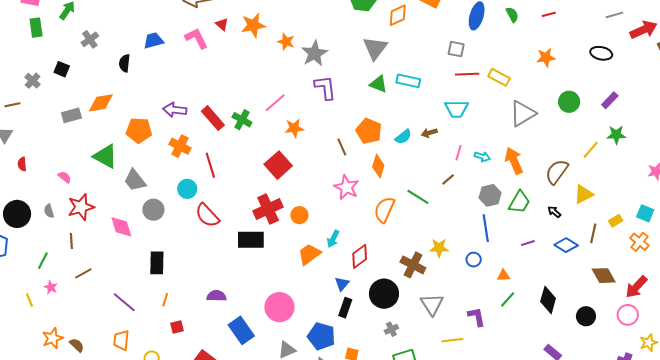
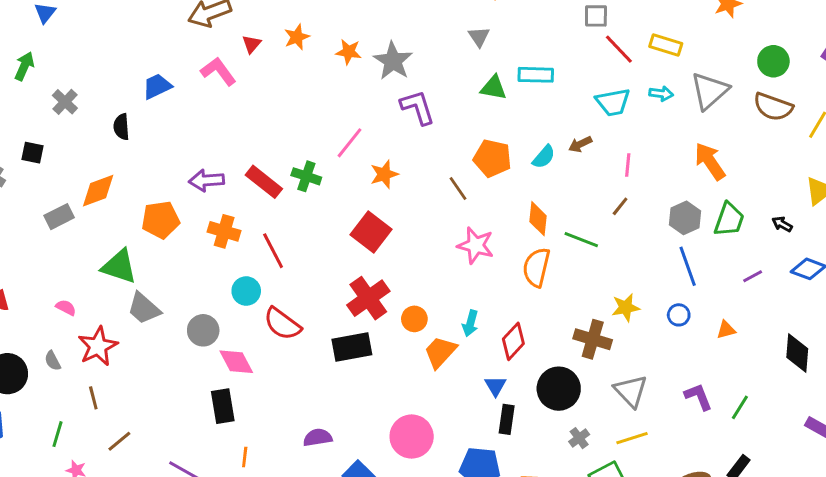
red triangle: (222, 24) -> (251, 44), turned 40
orange star: (253, 25) -> (297, 37), size x0.7
gray triangle: (375, 48) -> (479, 37), size x0.6
red line: (467, 74) -> (619, 49), turned 60
cyan arrow: (482, 157) -> (661, 94), moved
orange diamond: (378, 166) -> (538, 219), moved
brown semicircle: (557, 172) -> (773, 107), moved, turned -96
gray trapezoid: (135, 180) -> (144, 308), moved
orange circle: (299, 215) -> (414, 319), moved
pink diamond: (121, 227) -> (236, 362), moved
green line: (508, 299) -> (740, 407), moved
yellow line: (452, 340) -> (632, 438), moved

